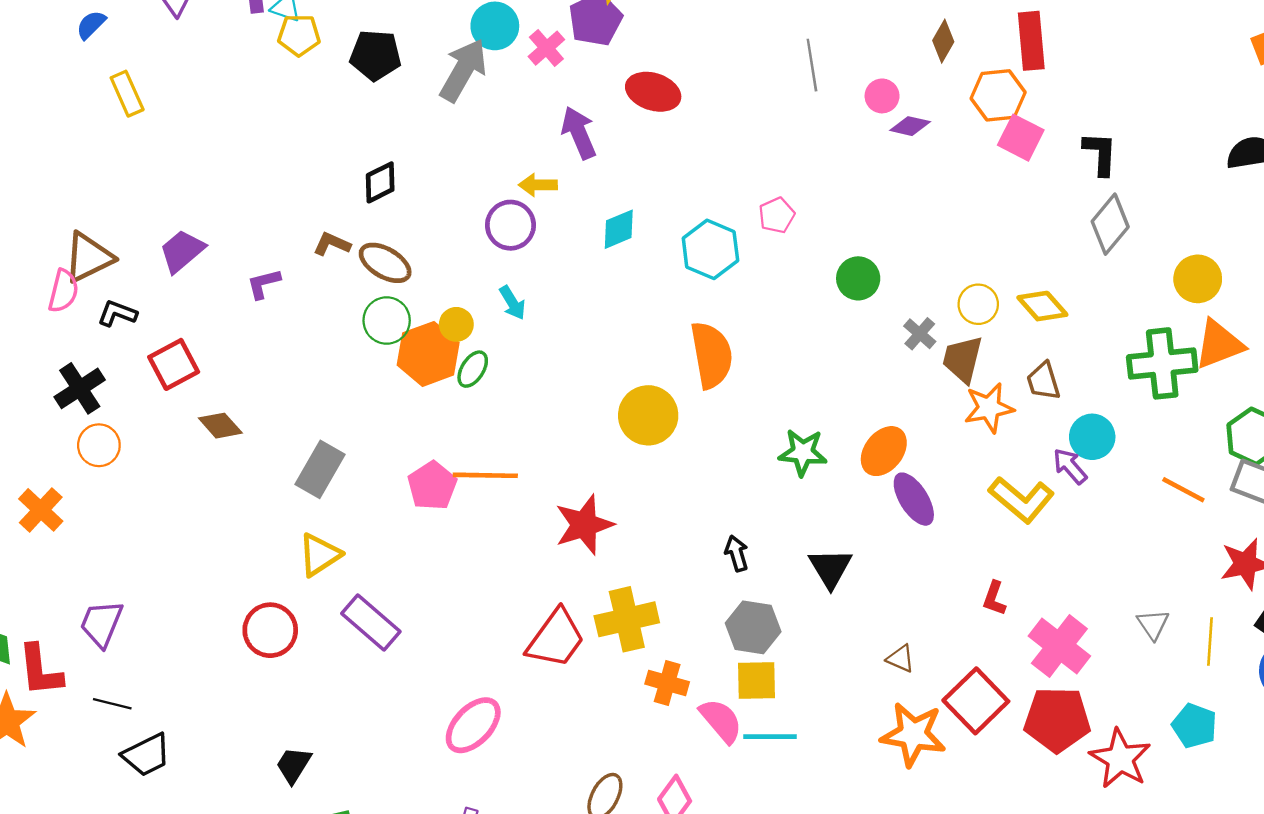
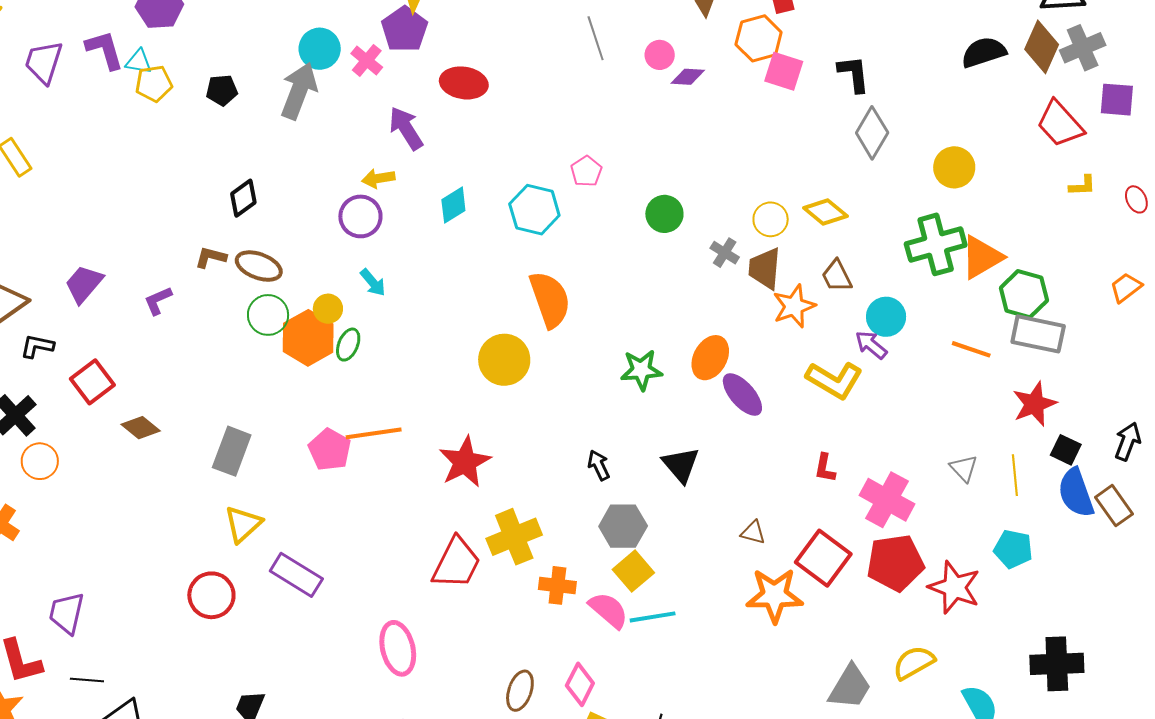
black pentagon: (375, 55) -> (222, 90), size x0.7
orange triangle: (1219, 344) -> (982, 257), moved
yellow square: (757, 681) -> (633, 571), turned -30
pink ellipse: (473, 725) -> (398, 648), turned -48

